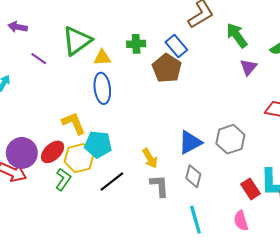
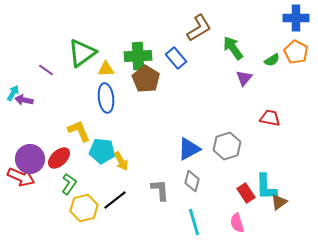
purple arrow: (18, 27) -> (24, 100), moved
green cross: (136, 44) -> (138, 56), size x1.5
brown pentagon: (167, 68) -> (146, 79), moved
yellow hexagon: (79, 158) -> (84, 208), moved
yellow arrow: (150, 158) -> (121, 161), moved
black line: (112, 182) -> (115, 200), moved

